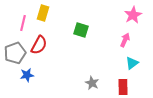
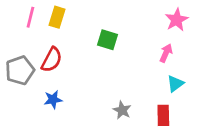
pink line: (23, 23) -> (30, 17), moved
blue star: (27, 75) -> (53, 100), moved

